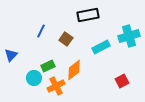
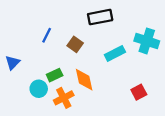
cyan cross: (129, 36) -> (147, 41), turned 35
orange diamond: (74, 70) -> (84, 80), turned -65

